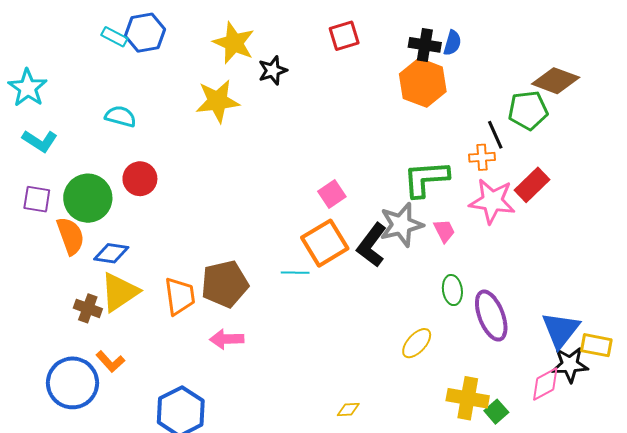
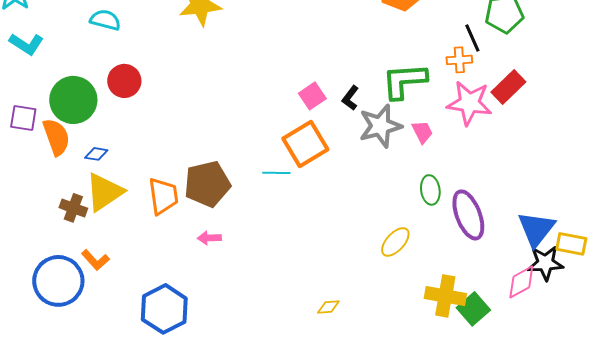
purple square: (37, 199) -> (23, 118), moved
black L-shape: (372, 245) -> (350, 98), moved, size x0.6
blue diamond: (111, 253) -> (96, 154), size x0.7
pink arrow: (227, 339) -> (209, 238), size x0.7
green square: (496, 412) -> (473, 309), size x1.4

